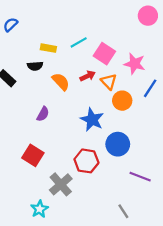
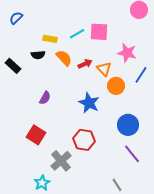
pink square: (104, 54) -> (99, 32), moved, turned -30
orange semicircle: (61, 82) -> (64, 58), moved
blue circle: (118, 144) -> (128, 125), moved
purple line: (140, 177) -> (132, 154), turned 30

